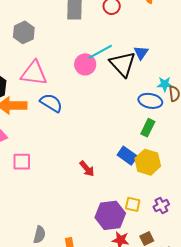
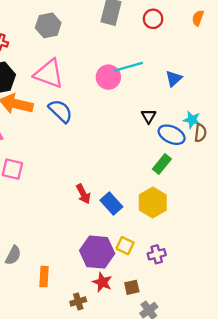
black triangle: (123, 64) -> (149, 116), moved, size x0.5
blue rectangle: (127, 156) -> (111, 204), moved

